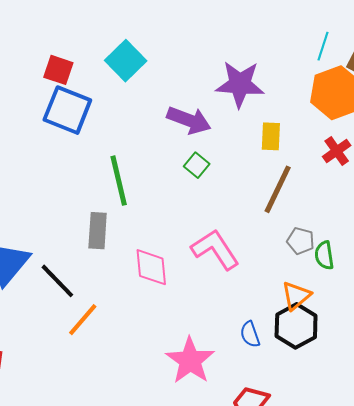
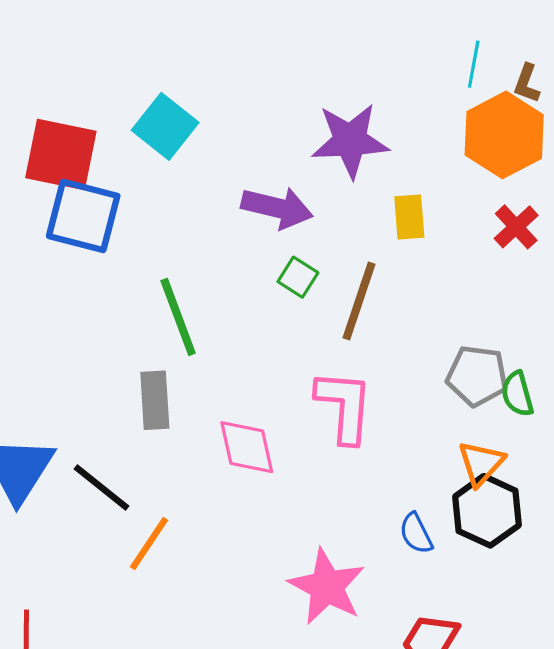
red square: (58, 70) -> (61, 154), size x1.6
brown line: (278, 189) -> (359, 301), moved
gray pentagon: (301, 241) -> (477, 376), size x1.4
pink L-shape: (215, 249) -> (344, 406), turned 45

